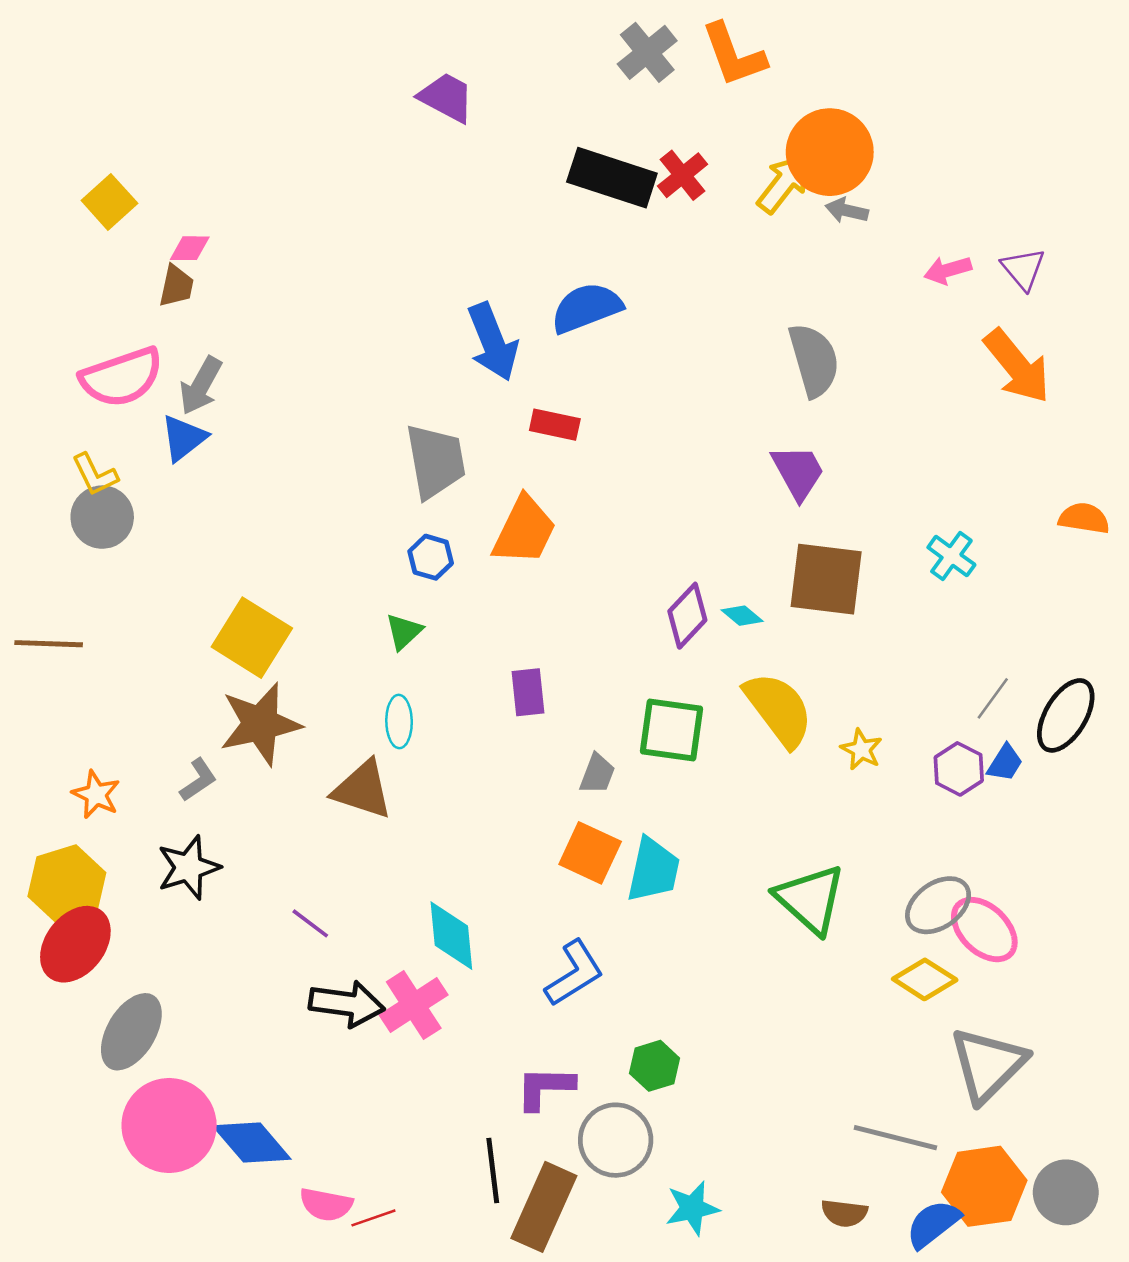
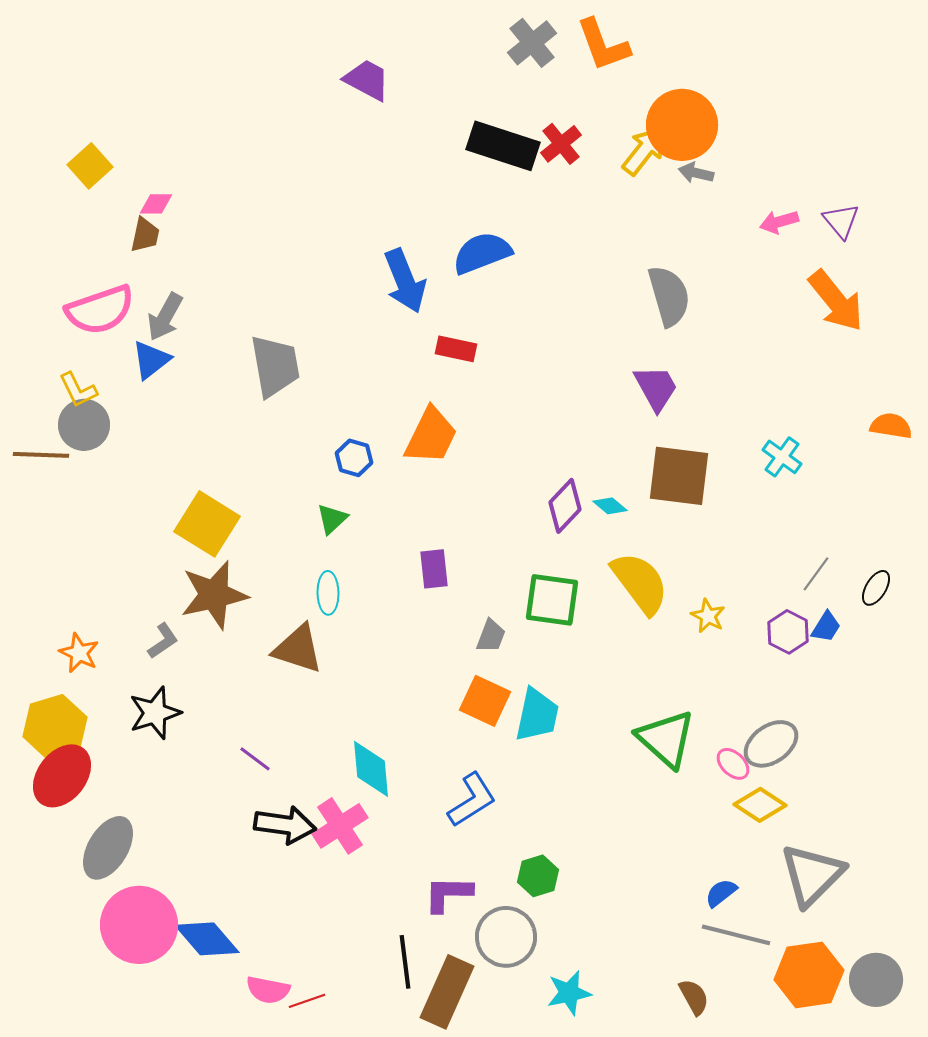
gray trapezoid: (436, 461) -> (275, 366), moved
brown line: (49, 644) -> (41, 455), moved
black ellipse: (1066, 715) -> (876, 588), size x0.6
pink ellipse: (984, 930) -> (733, 764), moved, size x0.6
brown semicircle: (844, 1213) -> (694, 997), turned -126
blue semicircle: (933, 1224) -> (721, 893), moved, size x0.7

